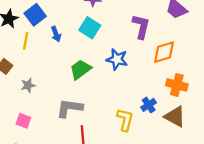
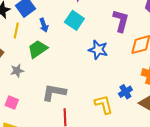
green trapezoid: (80, 69) -> (38, 49), moved
yellow L-shape: (125, 120) -> (104, 104), turned -30

